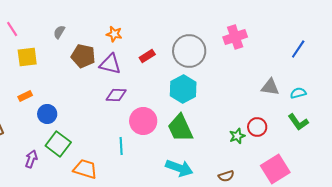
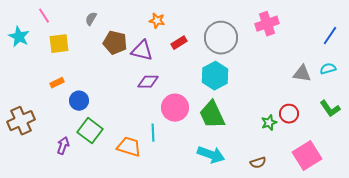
orange star: (114, 34) -> (157, 21), moved
cyan semicircle: (298, 93) -> (328, 69), moved
orange trapezoid: (85, 169) -> (129, 147), moved

